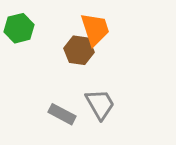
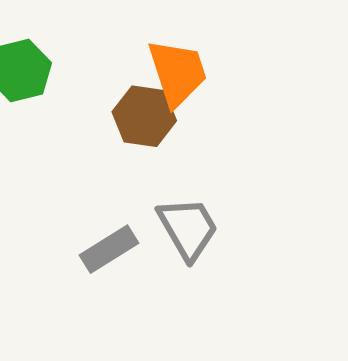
gray rectangle: (62, 114) -> (109, 249), turned -60

